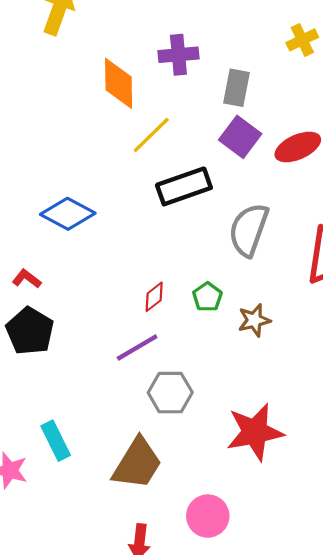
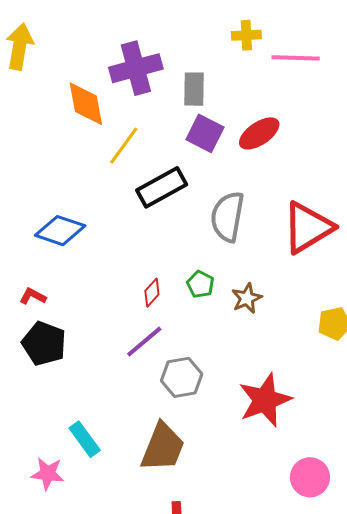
yellow cross: (302, 40) -> (246, 35), turned 32
purple cross: (178, 55) -> (136, 68), size x1.4
pink circle: (208, 516) -> (310, 477), moved

